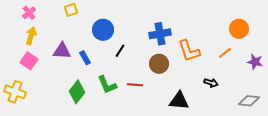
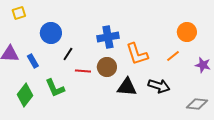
black arrow: (211, 83) -> (159, 86), size x1.5
red line: (135, 85) -> (83, 71), moved
black triangle: (179, 101) -> (127, 87), moved

